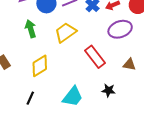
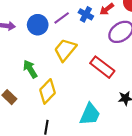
green arrow: (31, 29) -> (30, 69), moved

